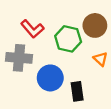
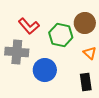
black rectangle: (77, 91) -> (86, 82), moved

